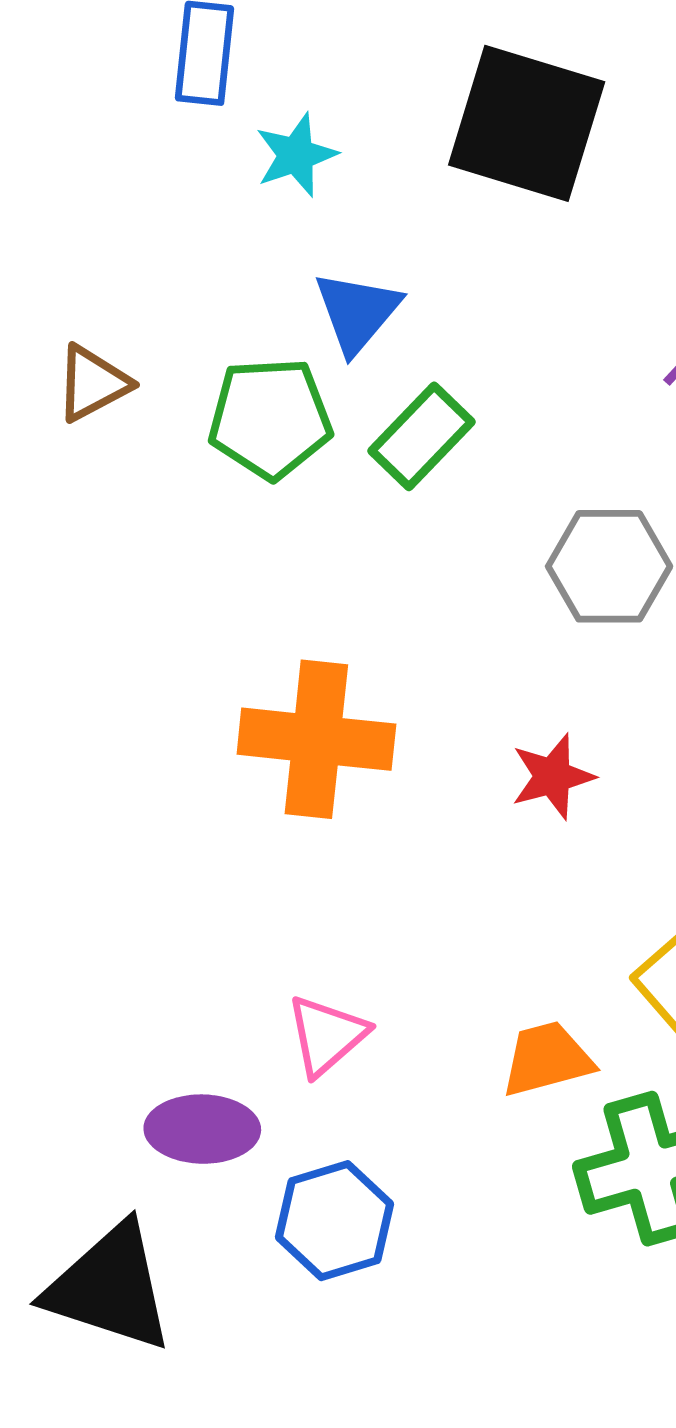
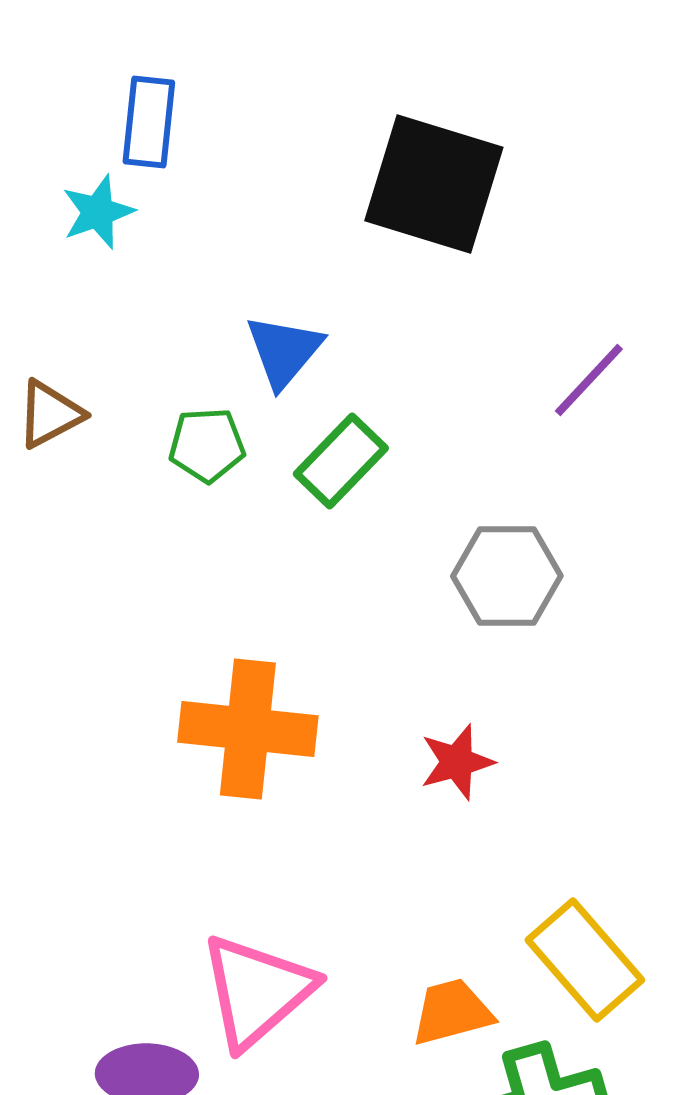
cyan star: (296, 155) -> (98, 212), moved
green pentagon: (270, 418) -> (207, 445), size x0.7
pink triangle: (327, 1035) -> (257, 991), size x1.6

